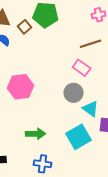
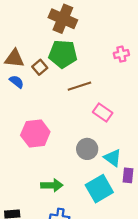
brown line: (91, 44) -> (79, 86), moved
gray circle: (74, 93) -> (87, 149), moved

